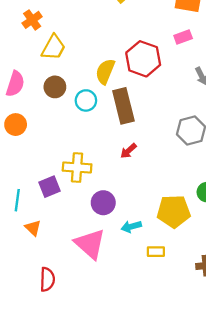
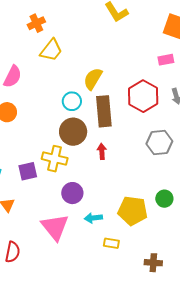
red hexagon: (143, 59) -> (143, 96), moved
brown circle: (55, 87) -> (73, 132), moved, size x1.4
red arrow: (128, 151) -> (102, 151), turned 119

